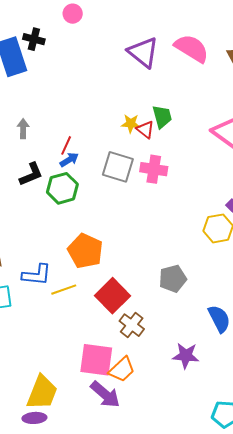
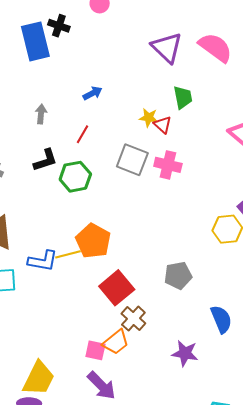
green trapezoid: (162, 117) -> (183, 97), moved
blue arrow: (69, 160) -> (93, 93), moved
yellow line: (64, 290) -> (68, 254), moved
pink square: (96, 360) -> (95, 350), size x0.6
orange trapezoid: (122, 369) -> (116, 342), moved

